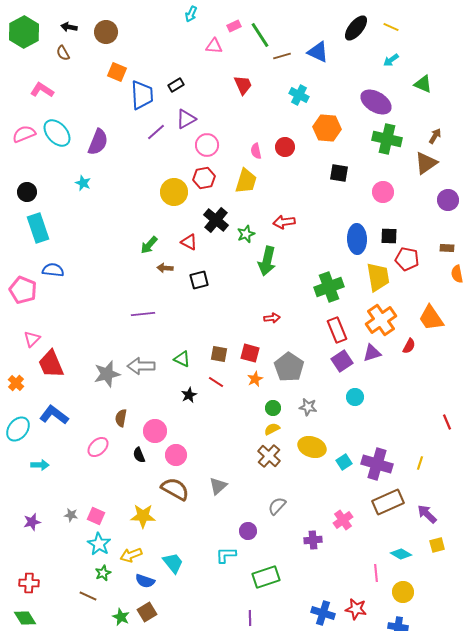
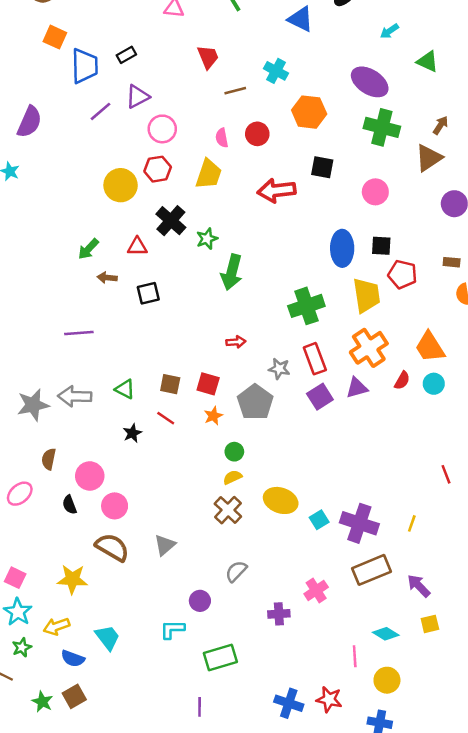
brown line: (282, 56) -> (235, 91), moved
red arrow: (284, 222) -> (277, 190), moved, size x1.4
red triangle: (189, 242) -> (137, 247), turned -30
cyan circle: (355, 397) -> (434, 384), moved
gray star: (308, 407) -> (279, 369), moved

